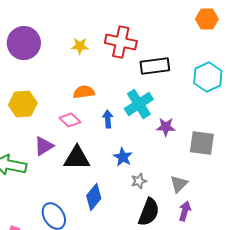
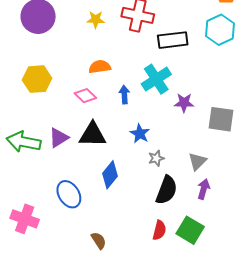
cyan hexagon: (208, 77) -> (220, 30), moved
purple triangle: (44, 146) -> (59, 138), moved

